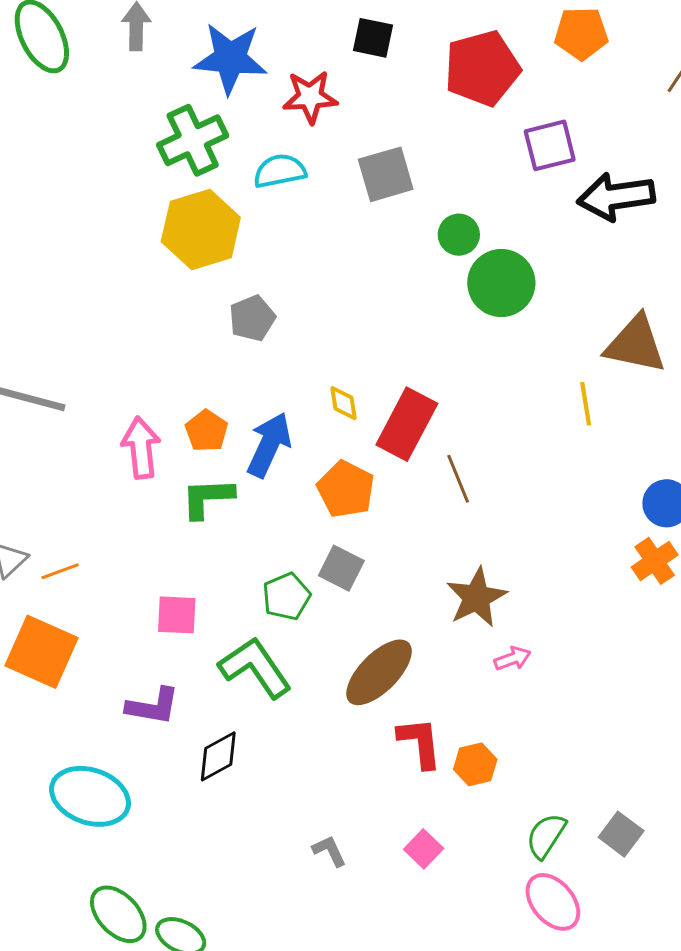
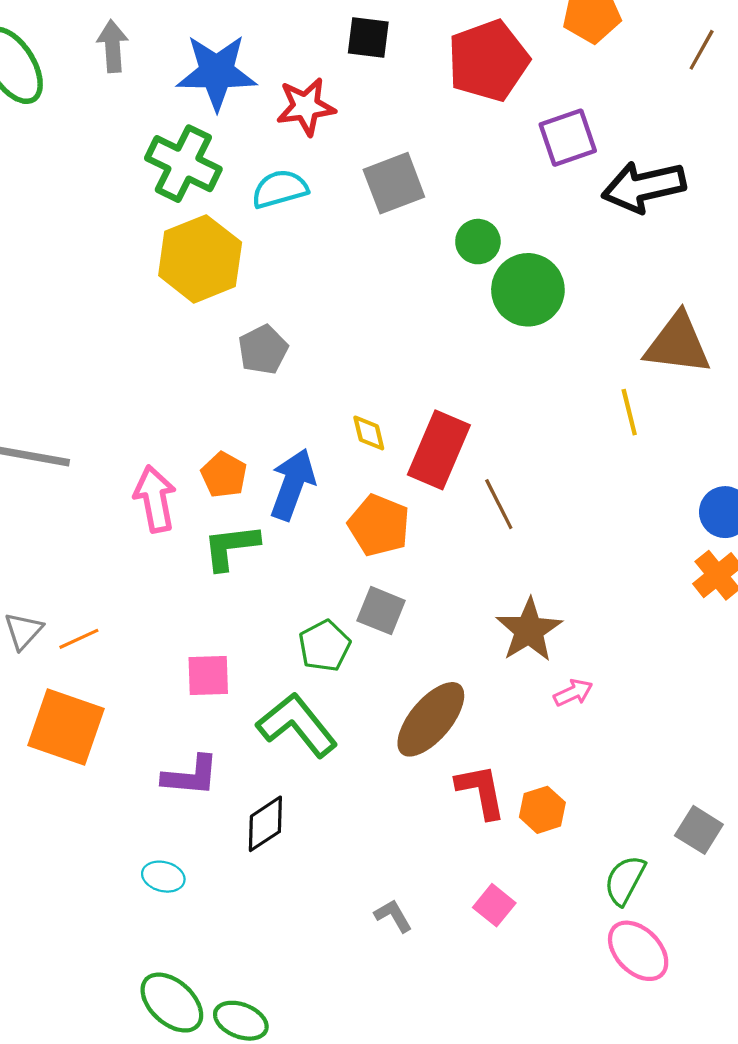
green cross: (193, 140) -> (183, 164), turned -34
cyan ellipse: (90, 796) -> (163, 877), moved, size x0.5
gray square: (621, 834) -> (699, 830), moved

